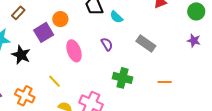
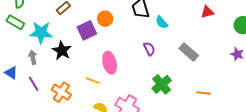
pink ellipse: (74, 51) -> (110, 63), moved
green cross: (123, 78) -> (162, 84), turned 30
yellow line: (55, 81) -> (93, 81), turned -32

